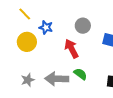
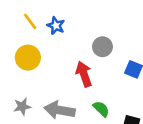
blue star: (46, 27) -> (56, 26), moved
green semicircle: (80, 74) -> (101, 109), moved

